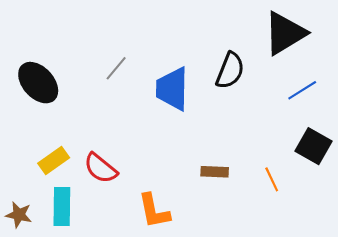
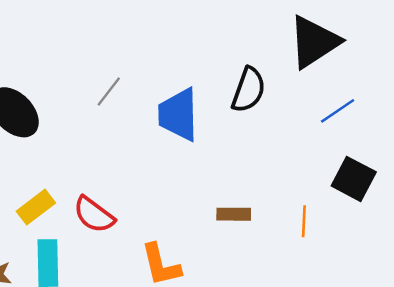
orange line: (272, 179) -> (304, 221), turned 30

